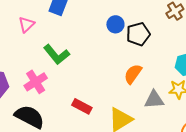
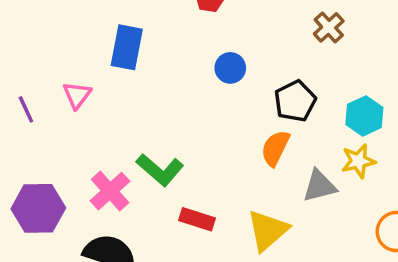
black pentagon: (138, 34) -> (295, 101), moved
green L-shape: (57, 54) -> (160, 170), moved

